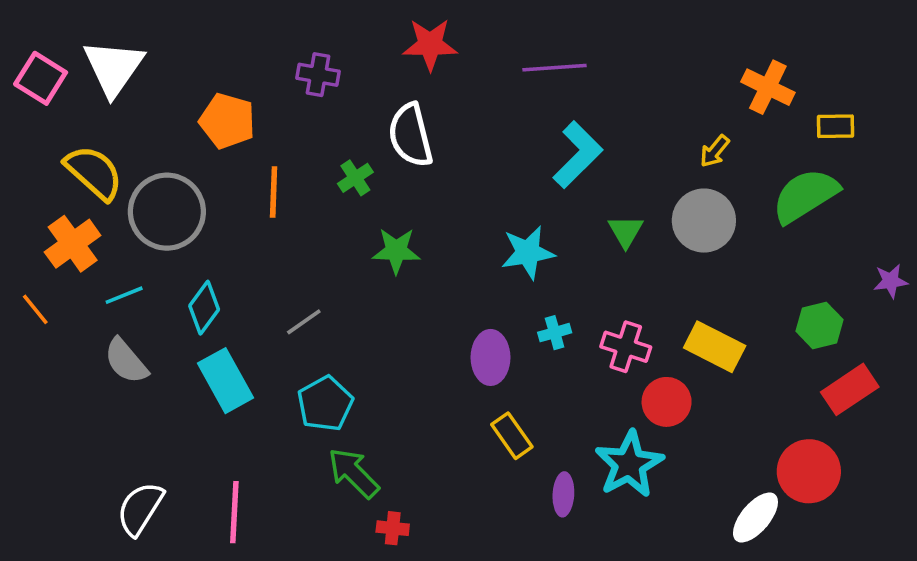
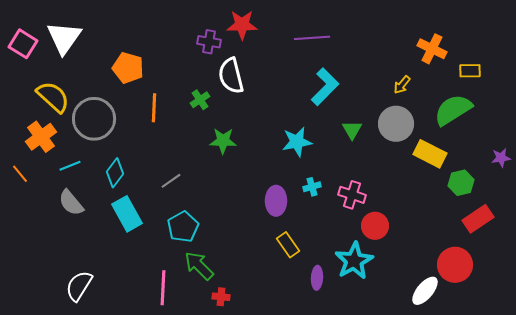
purple cross: (318, 75) -> (209, 42), moved
yellow rectangle: (715, 347) -> (430, 154), moved
pink line: (234, 512) -> (163, 288), moved

